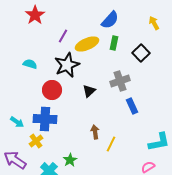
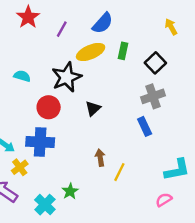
blue semicircle: (110, 20) -> (103, 23), moved
purple line: (63, 36) -> (62, 29), moved
gray cross: (120, 81) -> (153, 96), moved
yellow cross: (36, 141) -> (20, 167), moved

